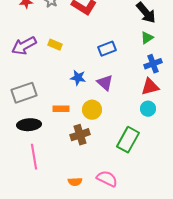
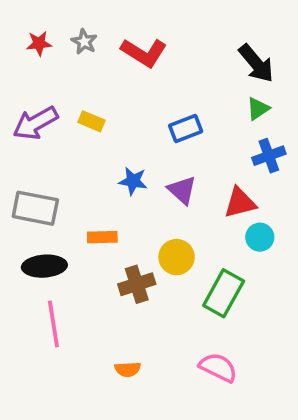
red triangle: (150, 87) -> (240, 203), moved
gray rectangle: (24, 93) -> (35, 208), turned 30
yellow circle: (92, 110) -> (177, 257), moved
pink semicircle: (107, 179) -> (218, 367), moved

